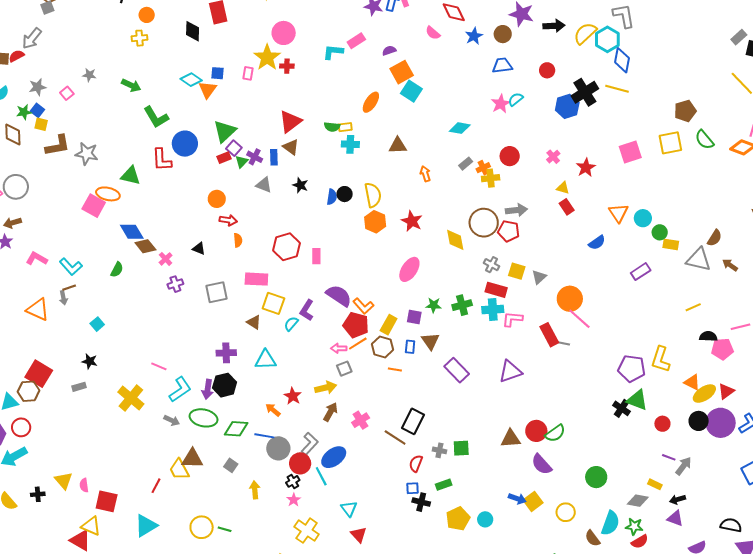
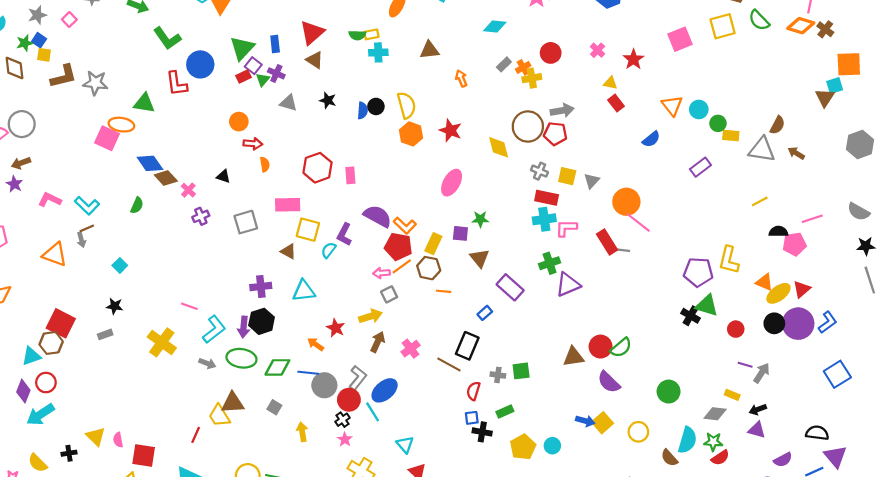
blue rectangle: (274, 157) -> (275, 44), moved
green cross: (462, 305) -> (550, 263), moved
blue rectangle: (410, 347) -> (485, 313), moved, turned 48

